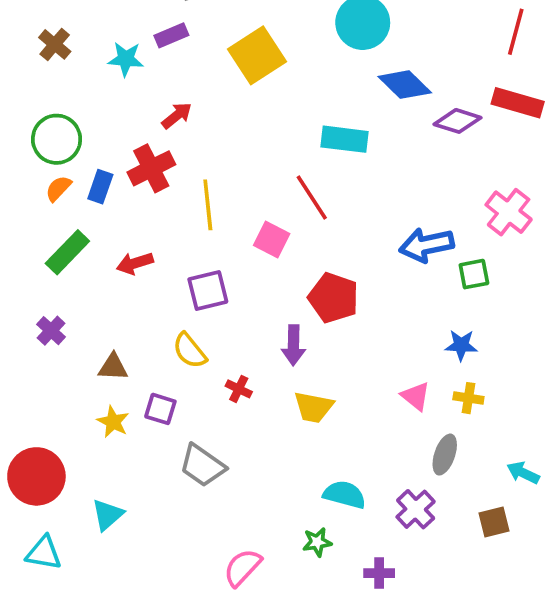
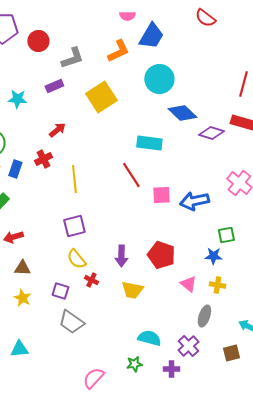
cyan star: (126, 59) -> (17, 99), moved
red cross: (151, 168) -> (43, 159), size x0.7
pink square: (272, 239) -> (161, 195), moved, turned -30
red arrow: (135, 263) -> (13, 237), moved
green square: (474, 274) -> (226, 235), moved
red pentagon: (334, 298) -> (161, 255), moved
yellow semicircle: (190, 351) -> (76, 259), moved
purple square: (160, 409) -> (60, 291), moved
cyan triangle: (108, 515) -> (19, 349), turned 36
purple cross: (379, 573) -> (171, 369), moved

